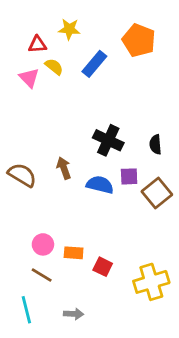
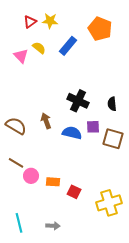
red triangle: (37, 44) -> (30, 22), moved, turned -32
brown square: (157, 193) -> (113, 139), turned -35
brown line: (42, 275) -> (16, 163), moved

